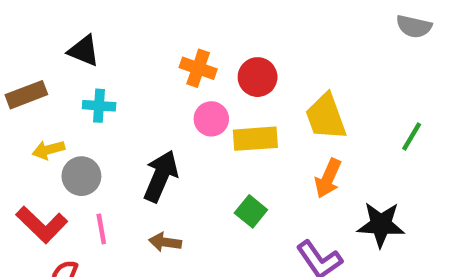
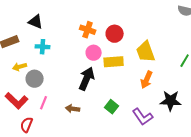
black arrow: (161, 176) -> (87, 79), moved
green square: (251, 211) -> (112, 107), moved
pink line: (101, 229) -> (44, 103), turned 32

